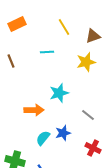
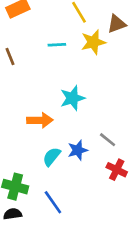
yellow star: (86, 62) -> (93, 42), moved
gray line: (88, 115) -> (108, 140), moved

